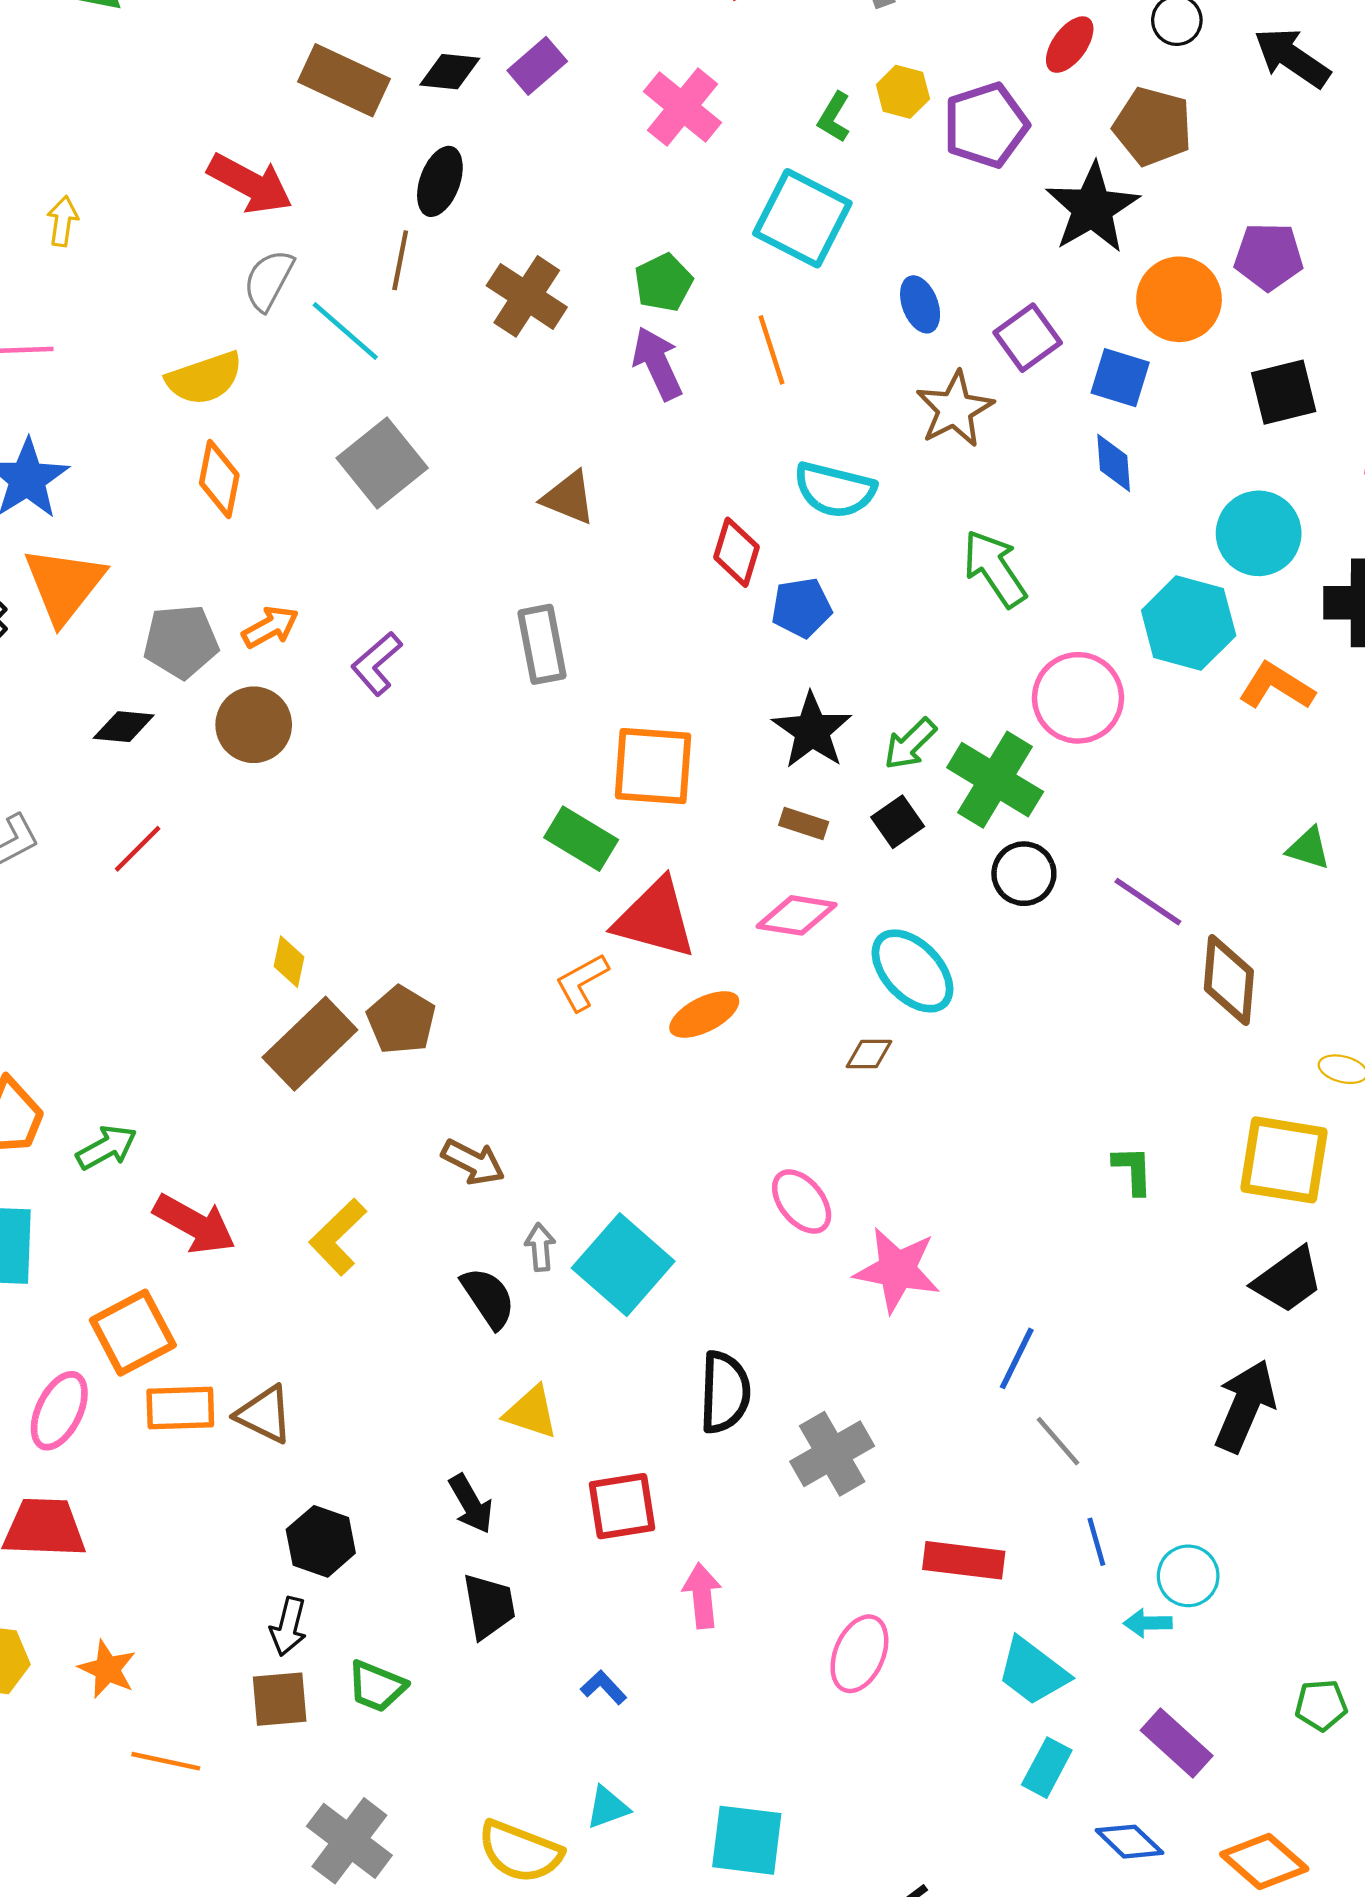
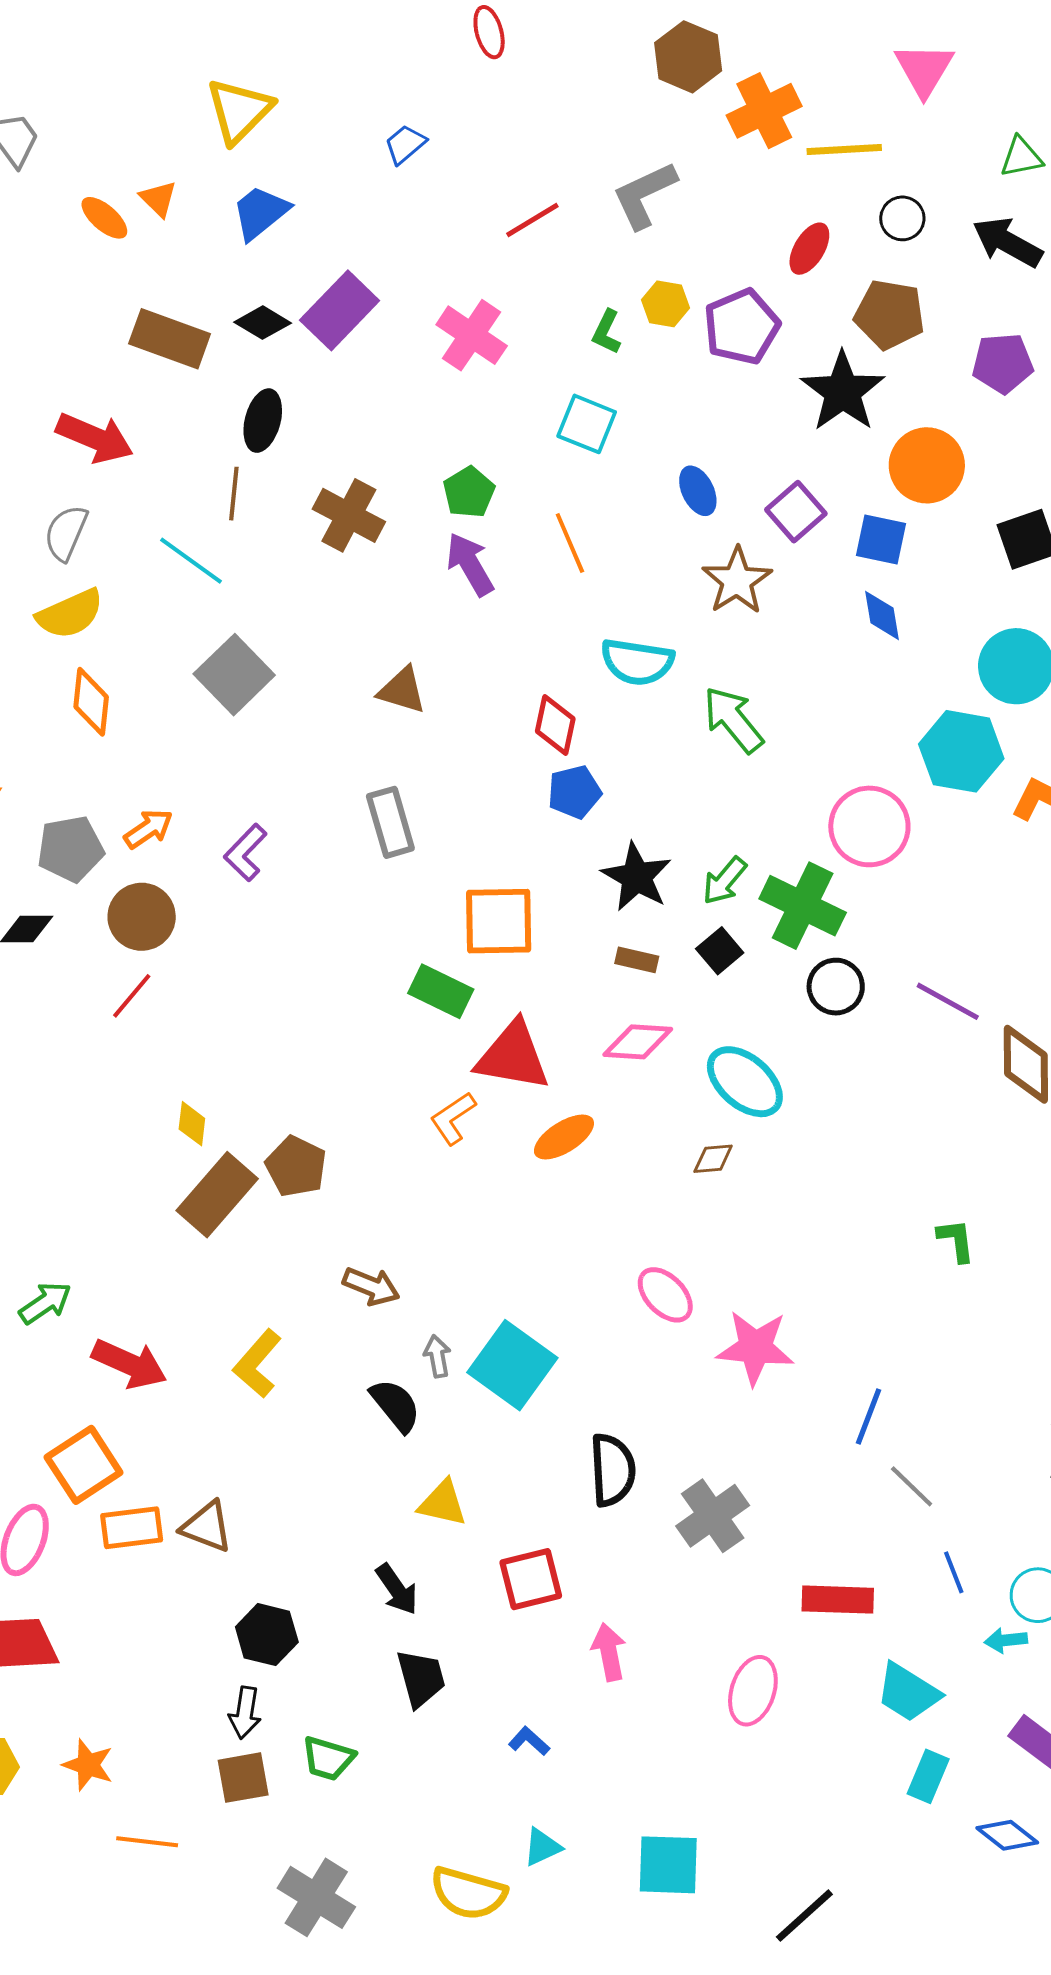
purple rectangle: (537, 66) -> (340, 310), size x1.5
black diamond: (450, 72) -> (263, 323), turned 30
cyan square: (802, 218) -> (587, 424), size x0.7
purple pentagon: (1269, 256) -> (1003, 363), moved
gray semicircle: (269, 280) -> (66, 533), moved
green arrow: (995, 568) -> (733, 720), moved
blue pentagon: (802, 608) -> (574, 792), moved
red line: (138, 849) -> (132, 996), moved

